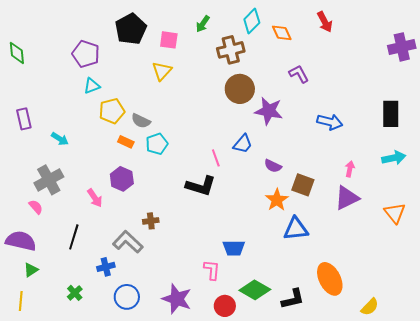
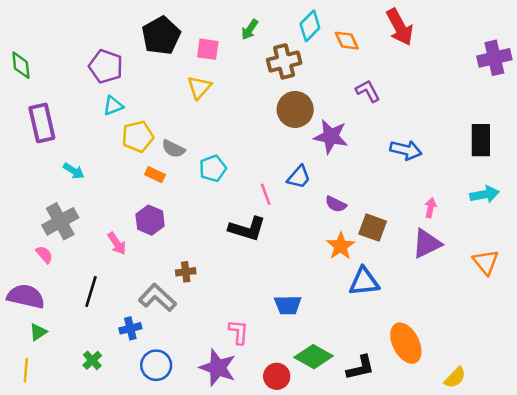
red arrow: (325, 22) -> (400, 27), size x1.4
purple rectangle: (24, 119) -> (42, 123), moved, size x1.4
cyan pentagon: (157, 144) -> (213, 168), moved
pink L-shape: (212, 270) -> (239, 332), moved

